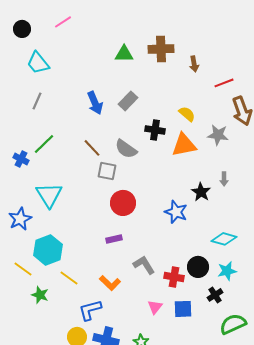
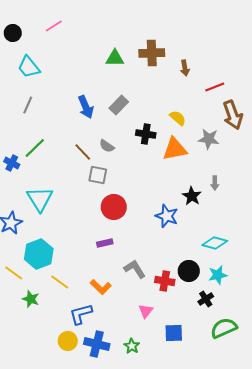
gray semicircle: (126, 149) -> (107, 146), moved, size x0.7
blue square: (183, 309) -> (174, 333), moved

